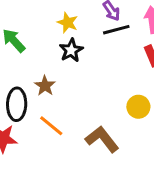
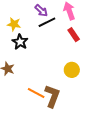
orange line: (51, 126) -> (36, 93), moved
brown L-shape: (102, 139) -> (52, 96), turned 70

